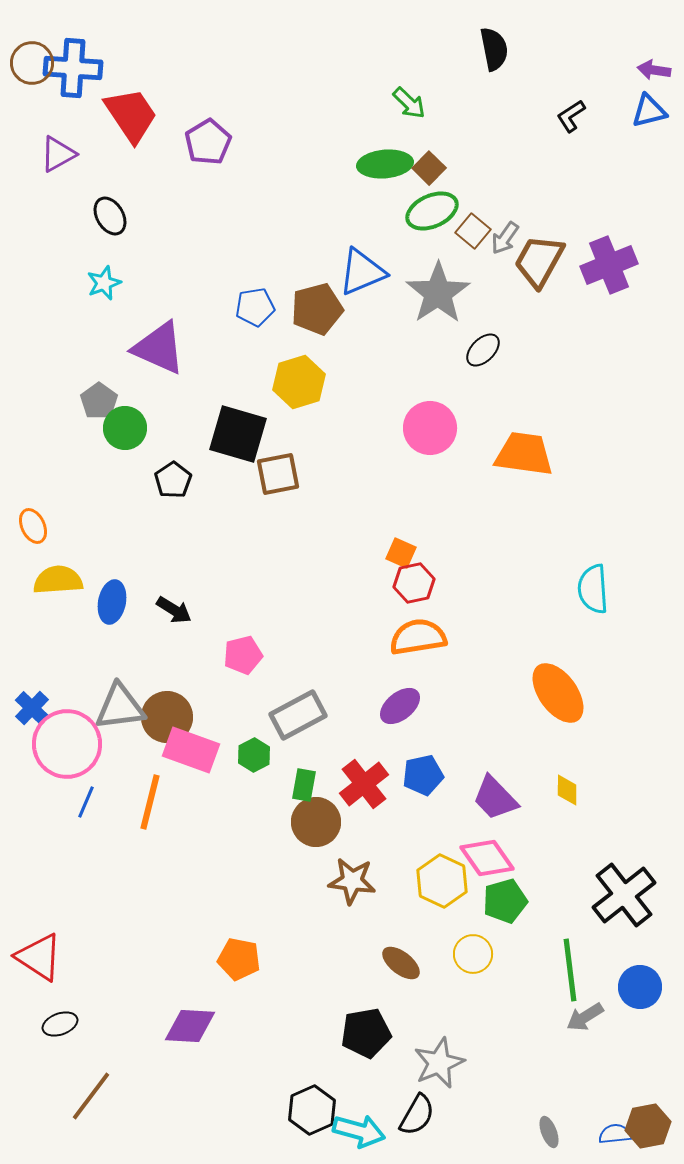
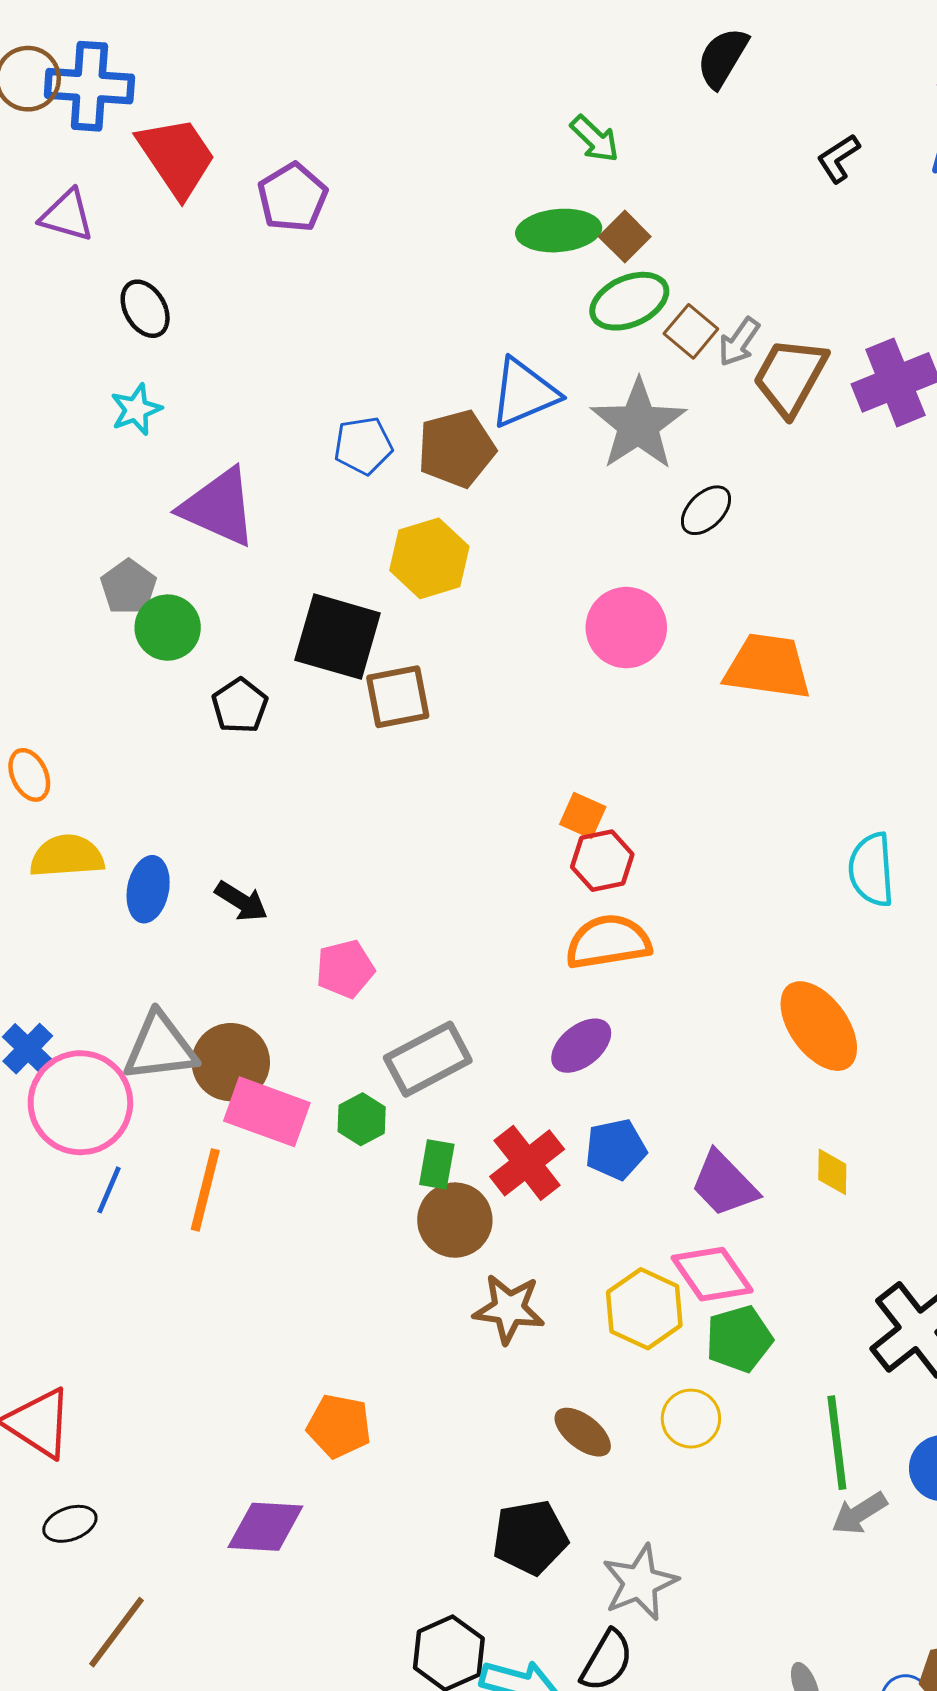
black semicircle: (494, 49) -> (723, 58), turned -138
purple triangle: (58, 154) -> (67, 215), turned 45

